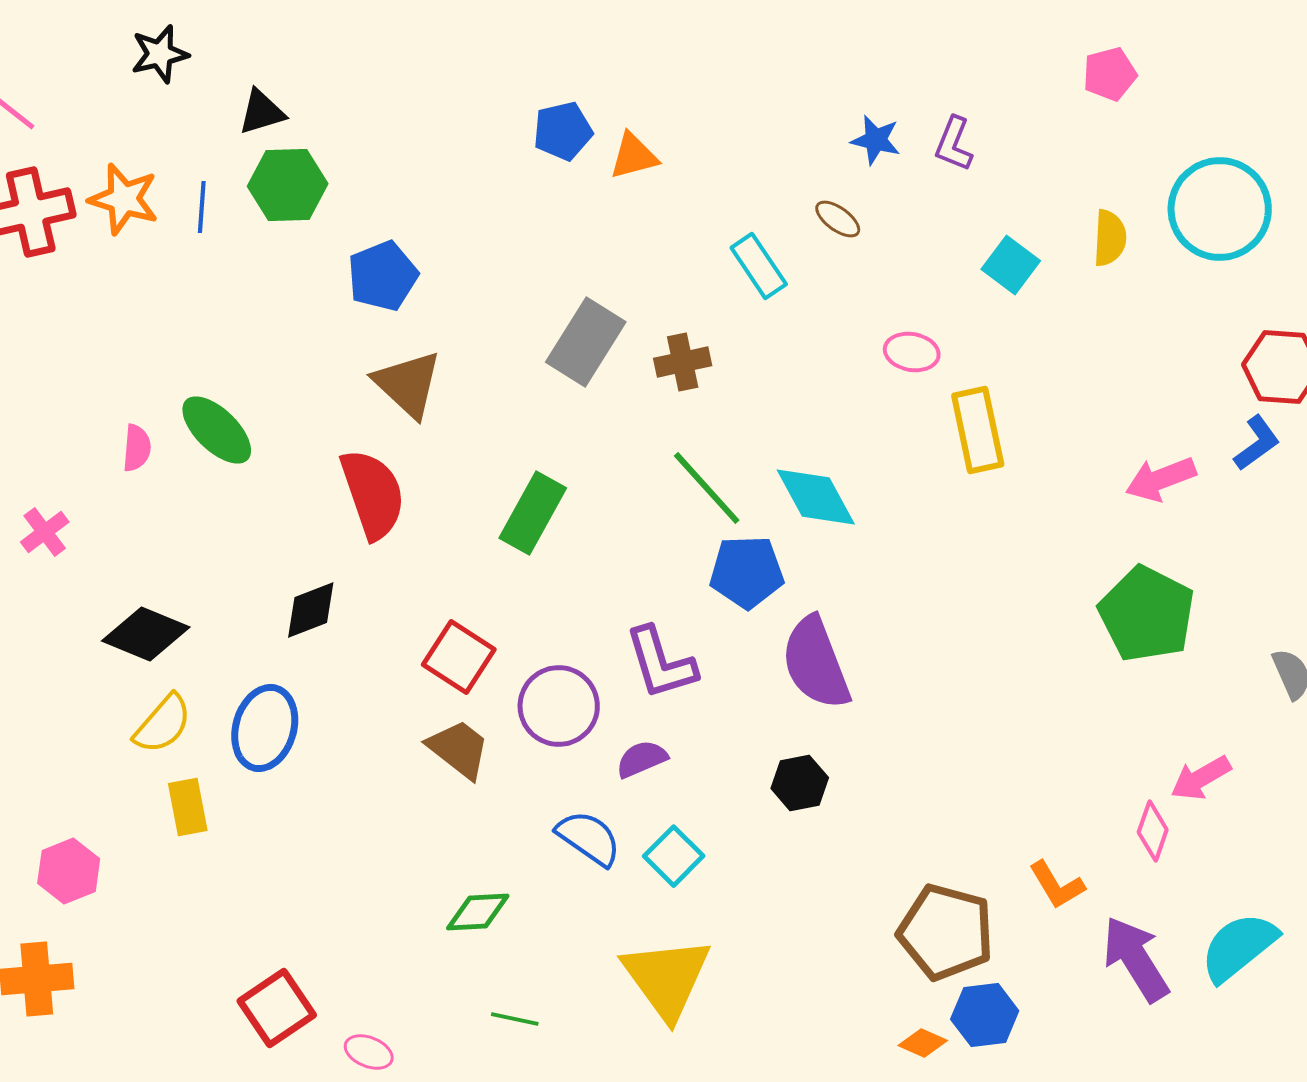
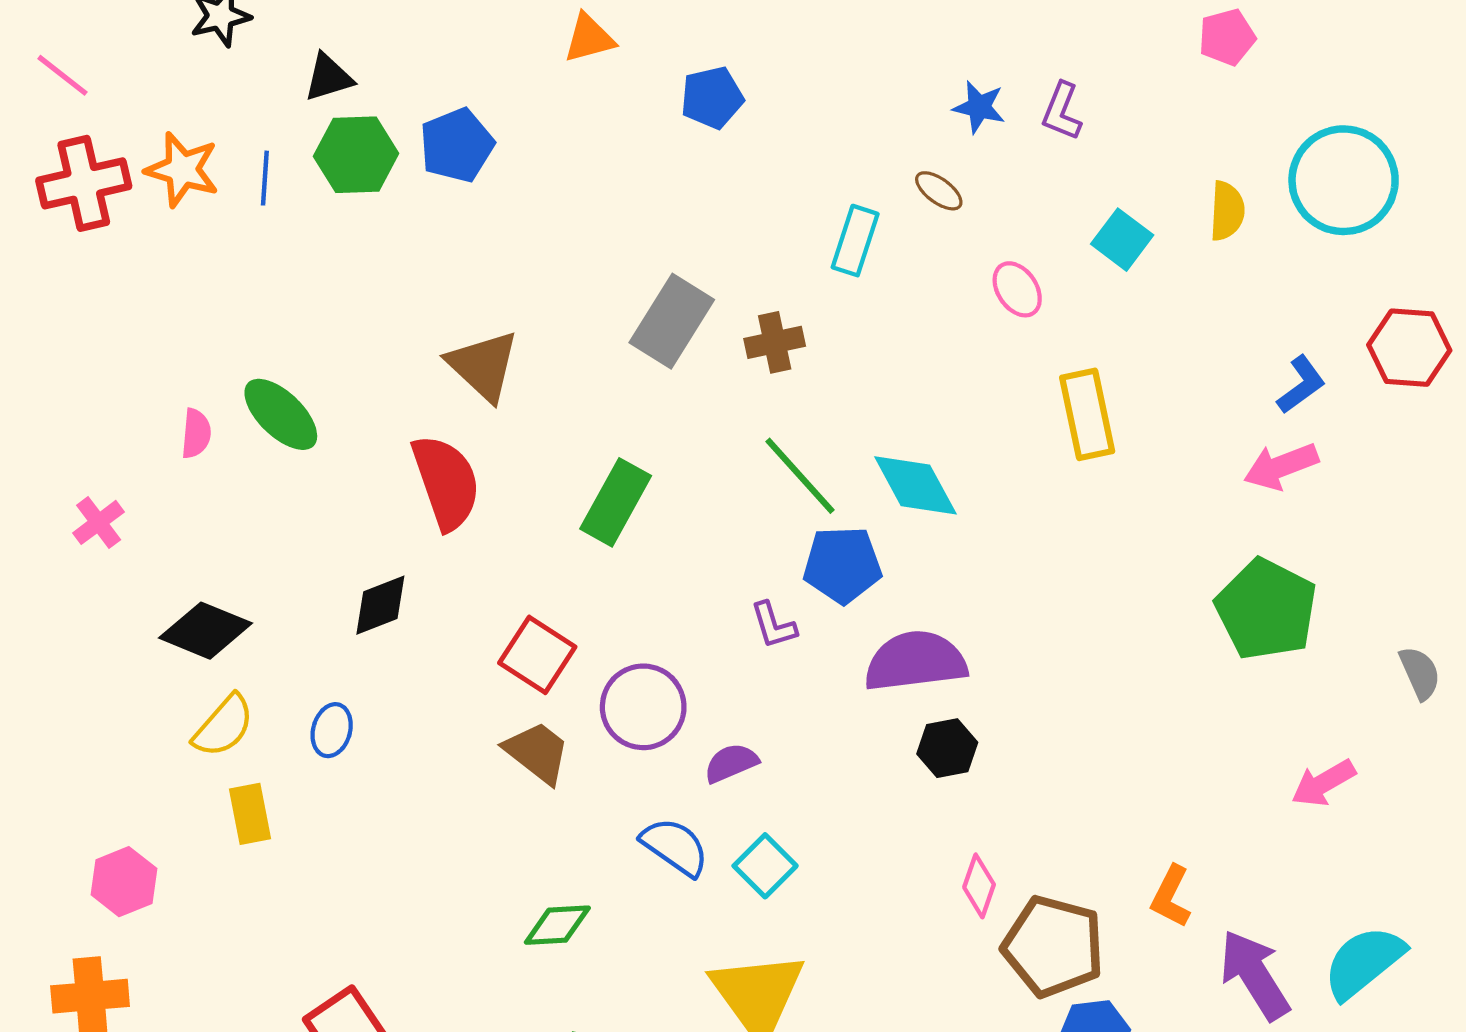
blue pentagon: (563, 131) -> (712, 98), moved
orange triangle: (634, 156) -> (589, 38), moved
cyan rectangle: (759, 266) -> (855, 241), turned 52
blue pentagon: (383, 276) -> (457, 145), moved
pink ellipse: (912, 352) -> (1017, 289), moved, turned 46
blue L-shape: (1257, 443) -> (1301, 385), moved
purple L-shape: (661, 663) -> (774, 625), moved, size x0.6
purple semicircle: (816, 663) -> (915, 661), turned 104
blue ellipse: (265, 728) -> (332, 730), size x0.6
black hexagon: (800, 783) -> (947, 748), moved
pink diamond: (1153, 831) -> (979, 886), moved
orange L-shape: (1057, 885) -> (1171, 897), turned 58

